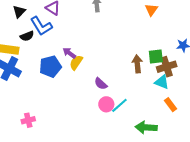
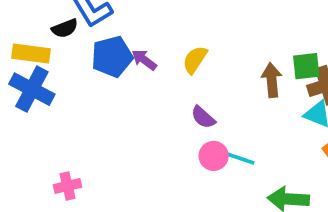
yellow semicircle: (76, 62) -> (195, 60), moved
blue pentagon: (50, 66) -> (112, 57), moved
cyan line: (119, 105) -> (238, 158), turned 60

